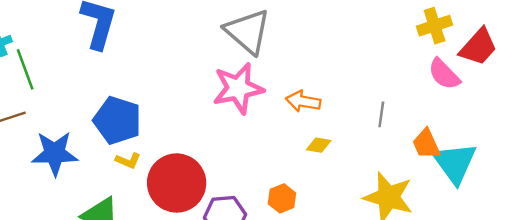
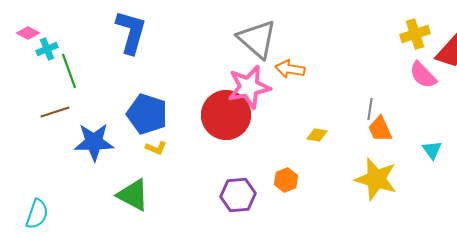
orange arrow: (303, 101) -> (290, 69), moved
orange trapezoid: (426, 144) -> (380, 129), moved
cyan triangle: (455, 163) -> (432, 150), size x0.5
red circle: (177, 183) -> (226, 115), moved

